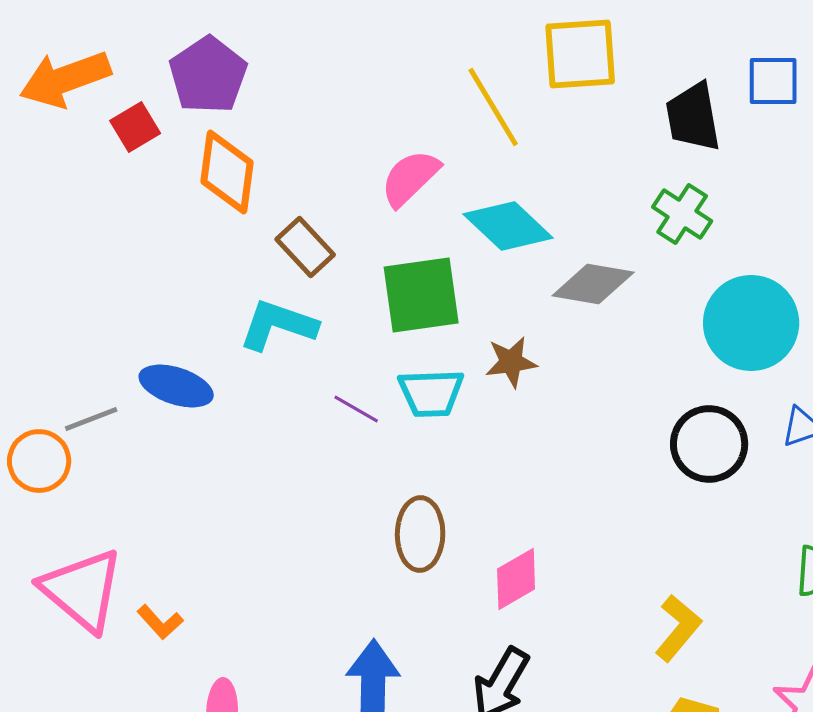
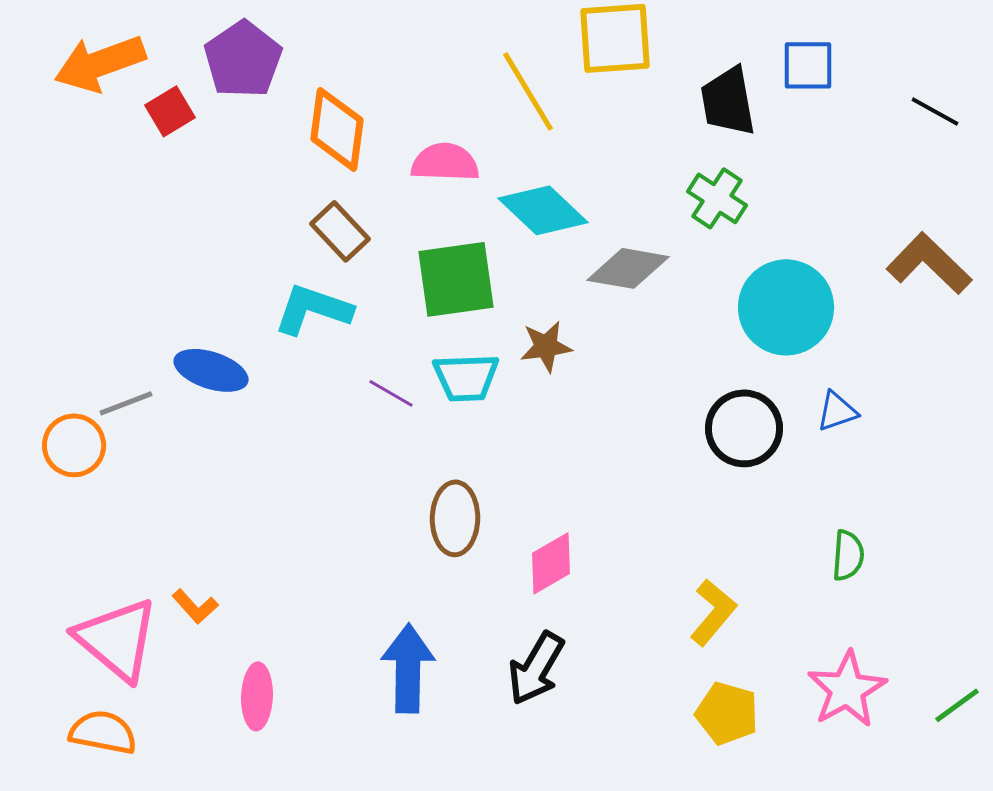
orange diamond: (227, 172) -> (337, 129), moved
pink semicircle: (410, 178) -> (445, 162), turned 46
pink triangle: (82, 590) -> (117, 639), moved

